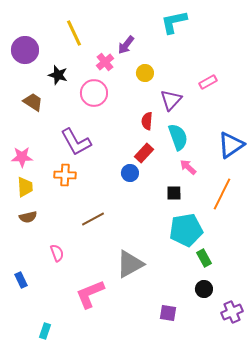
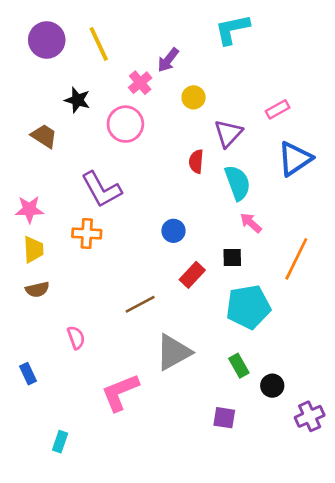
purple circle: (25, 50) -> (47, 40), moved
blue triangle: (231, 145) -> (295, 159), moved
red rectangle: (144, 153) -> (192, 275), moved
brown line: (93, 219) -> (140, 304), moved
green rectangle: (204, 258) -> (239, 366), moved

